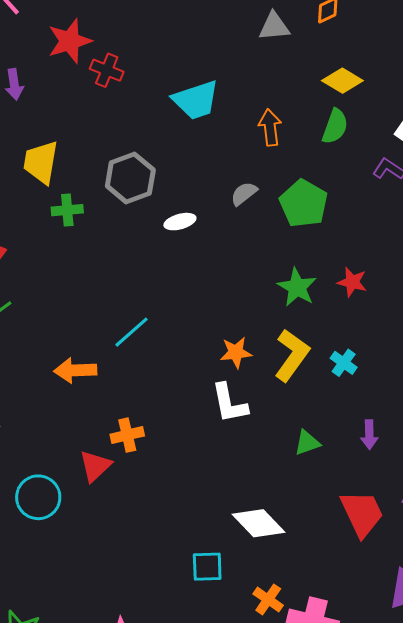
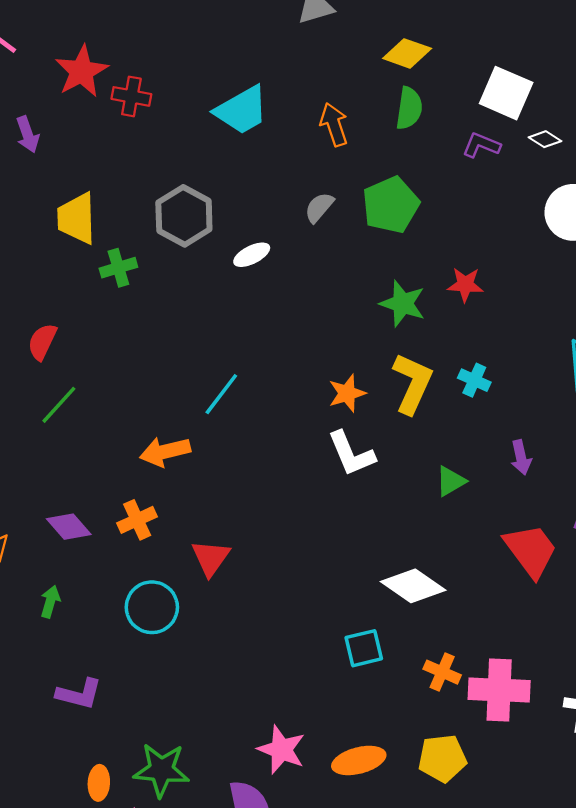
green pentagon: (304, 203) -> (391, 205), turned 30
orange cross: (127, 435) -> (137, 520), moved

